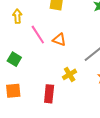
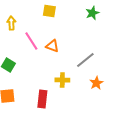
yellow cross: (70, 74) -> (62, 80), turned 32

